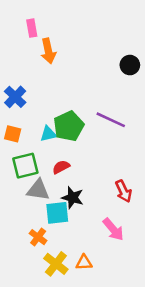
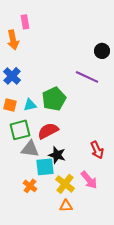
orange arrow: (48, 51) -> (13, 40), moved
purple line: (111, 120) -> (87, 77), moved
cyan triangle: (48, 134) -> (30, 105), moved
red semicircle: (61, 167) -> (48, 131), size x1.5
yellow cross: (56, 264) -> (65, 184), moved

